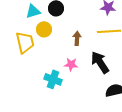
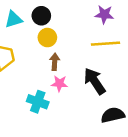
yellow circle: (44, 29) -> (47, 38), moved
brown arrow: (77, 38) -> (55, 62), moved

